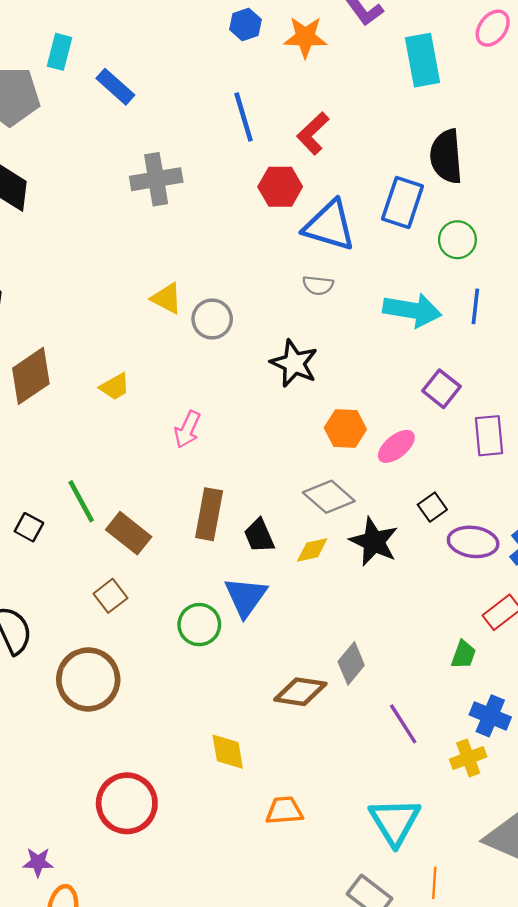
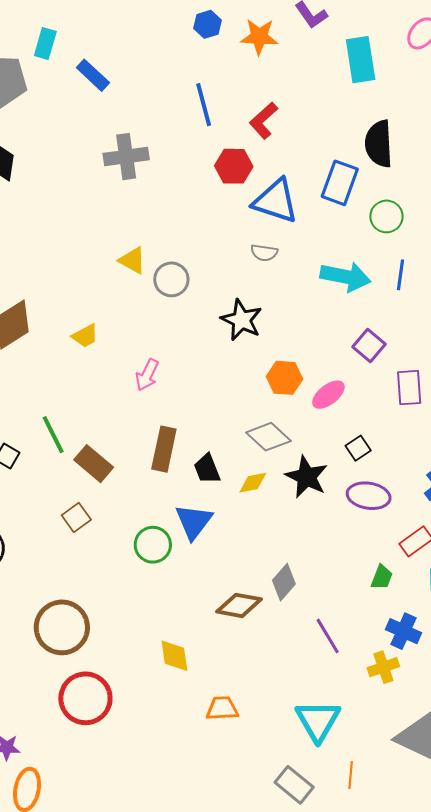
purple ellipse: (473, 542) -> (369, 496), moved
brown circle: (88, 679) -> (62, 627), moved

